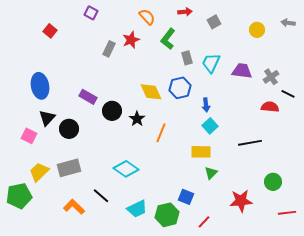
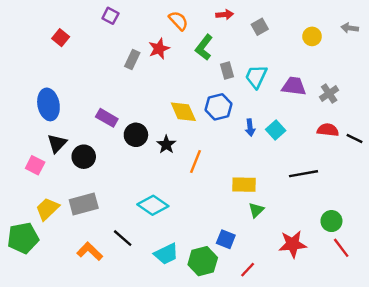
black line: (288, 94) -> (355, 138), moved
cyan square: (210, 126) -> (276, 130), moved
red line: (287, 213) -> (341, 248), moved, turned 60

